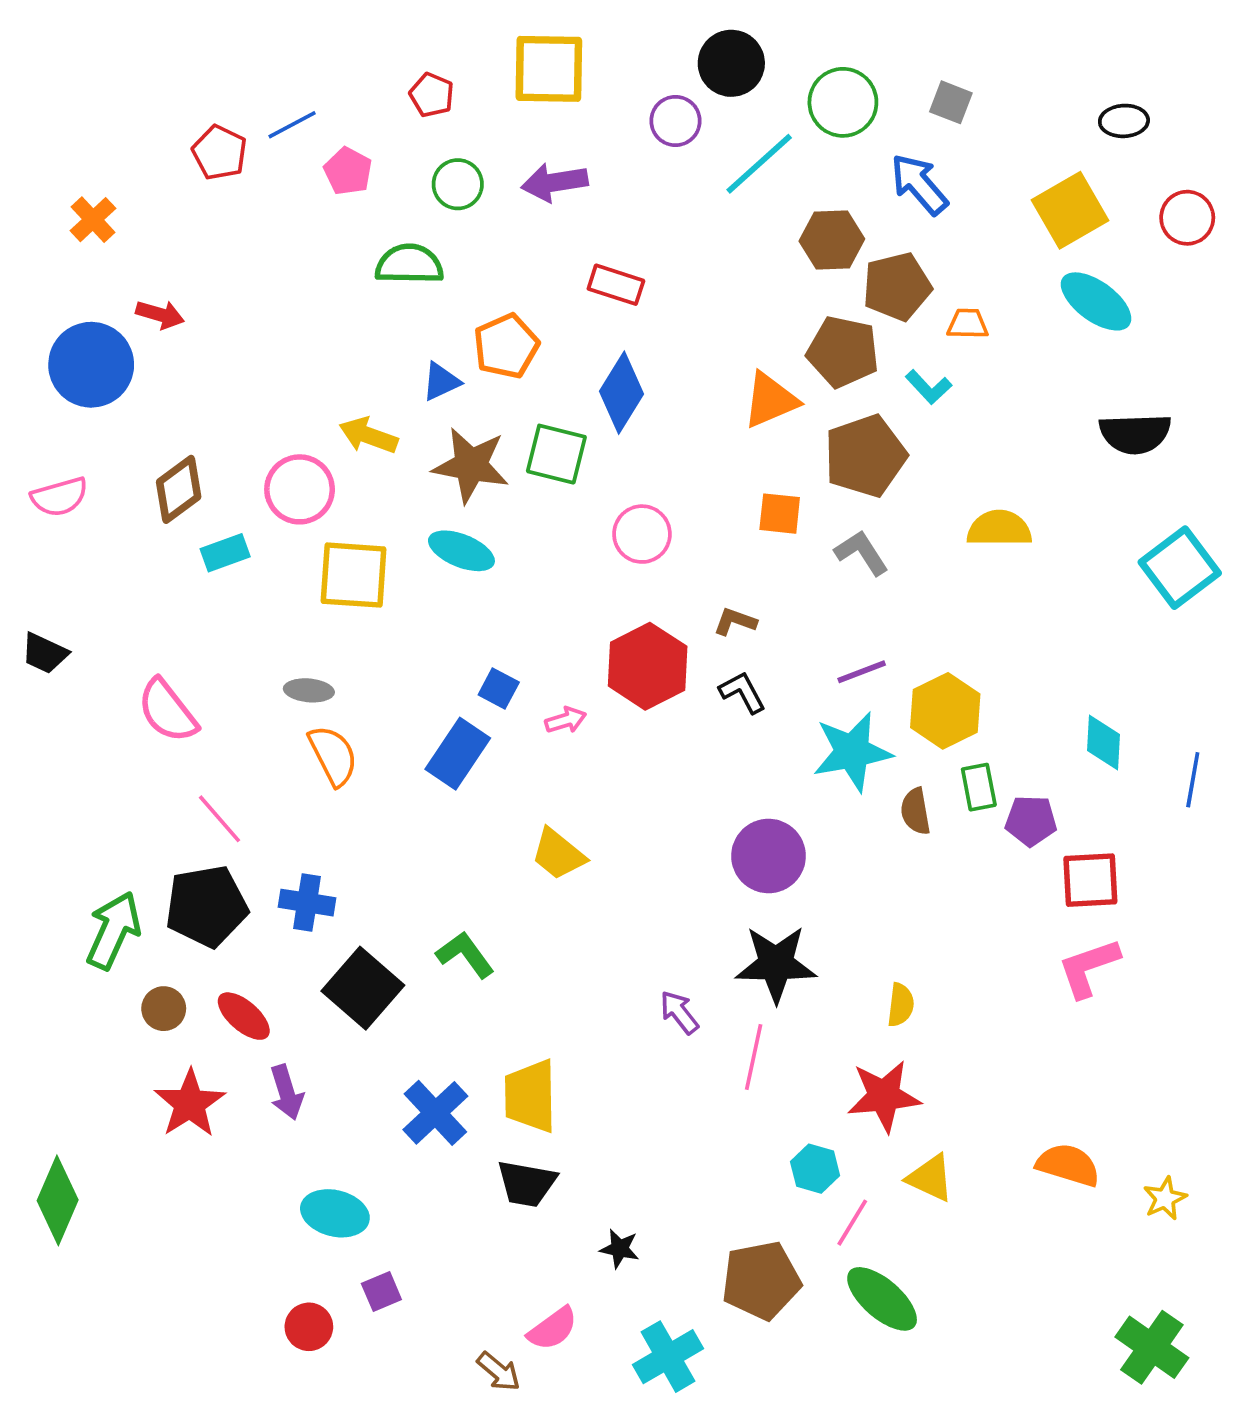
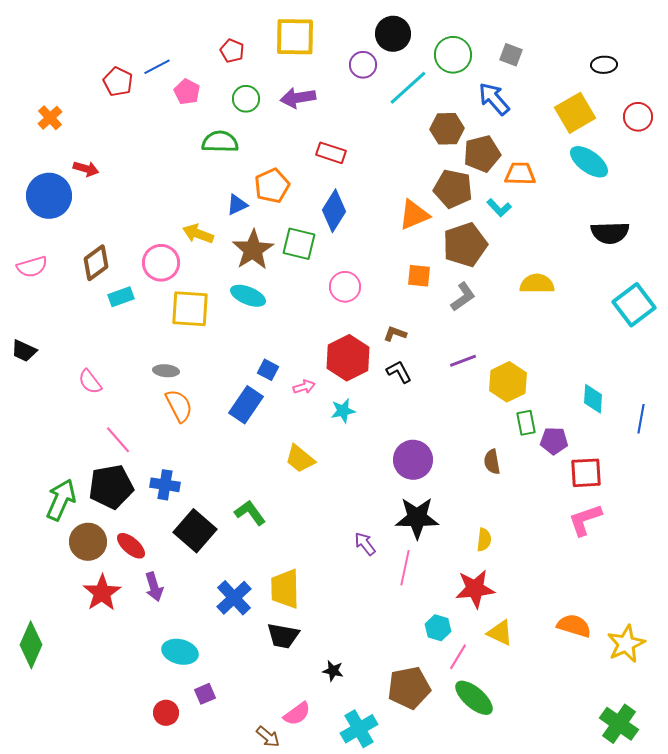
orange trapezoid: (968, 324) -> (520, 174), size x1.4
brown star: (471, 465) -> (253, 250), turned 30
gray L-shape: (862, 553) -> (463, 297), turned 88
pink semicircle: (167, 711) -> (90, 382), size x0.7
cyan star: (852, 752) -> (343, 411), moved, size x0.6
brown semicircle: (916, 811) -> (492, 462), moved
brown circle: (164, 1009) -> (88, 542), size x1.6
yellow star: (1165, 1198) -> (626, 644), size x1.6

